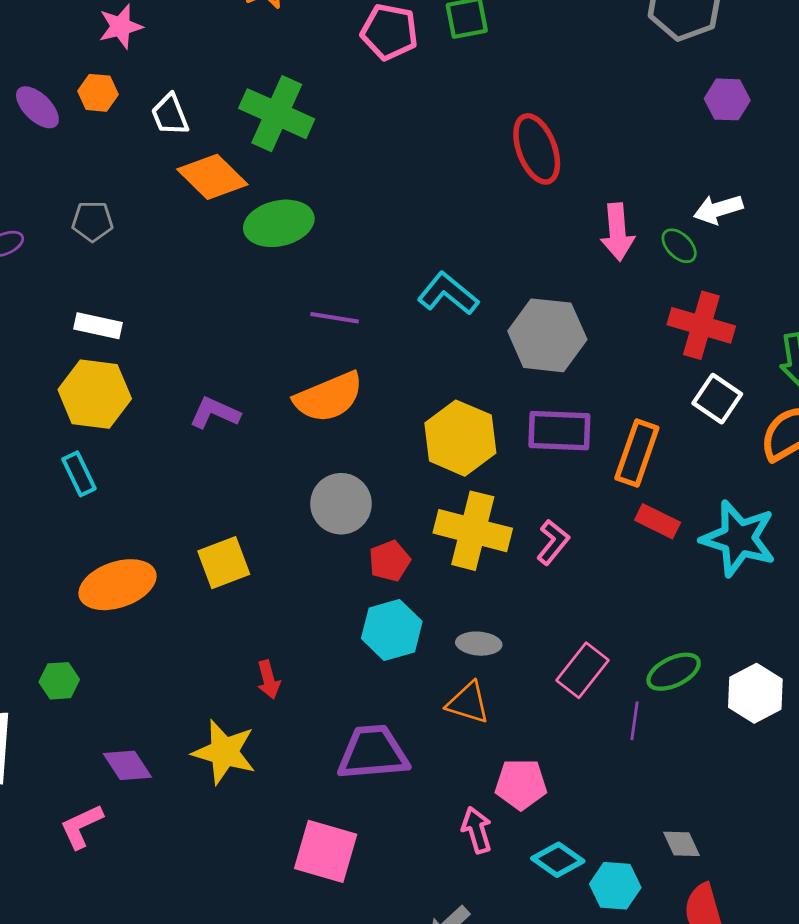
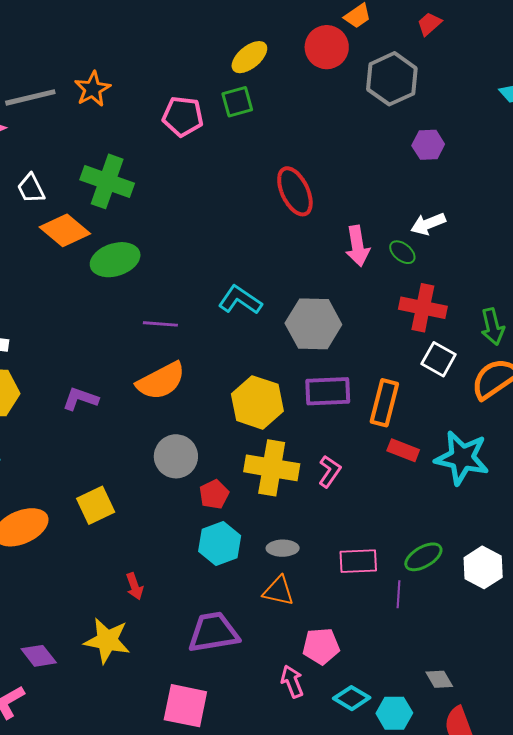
pink rectangle: (582, 670) -> (358, 561), turned 54

